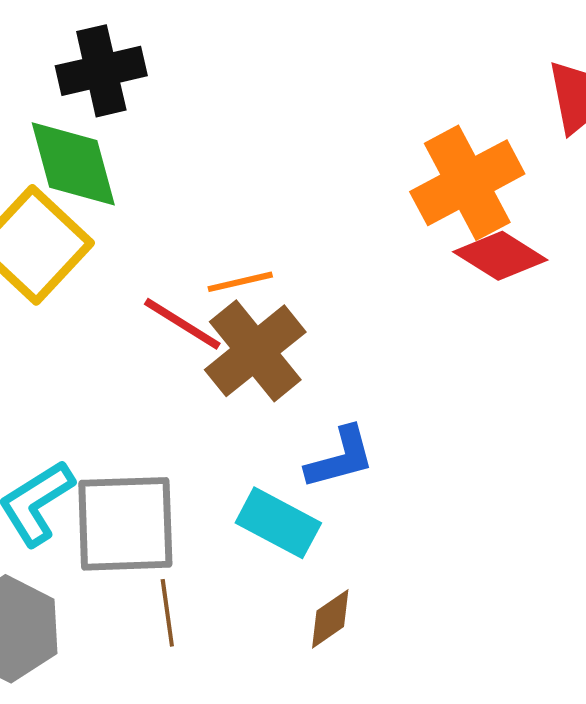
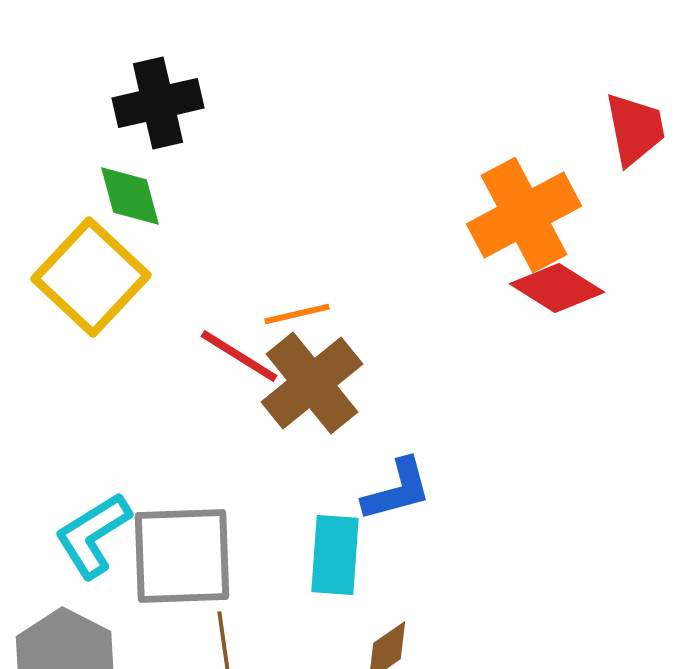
green diamond: (73, 164) -> (130, 196), size x0.7
cyan rectangle: (278, 523) -> (335, 555), turned 66

